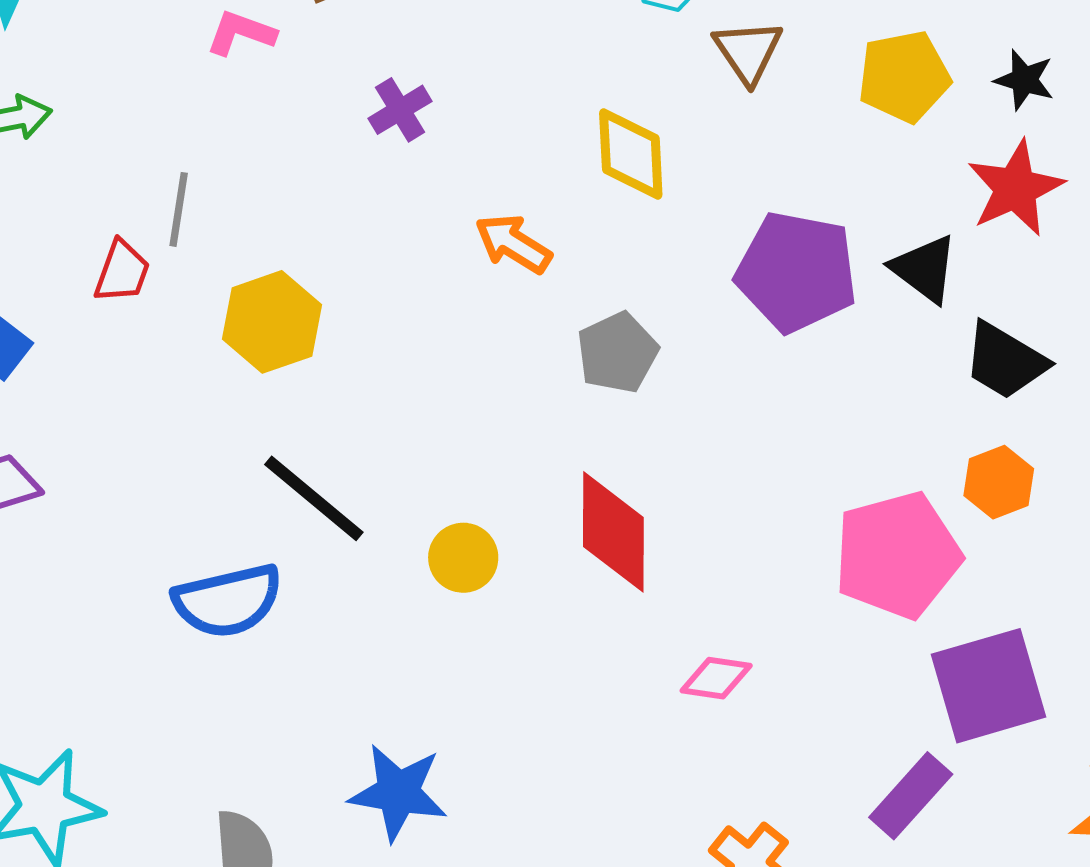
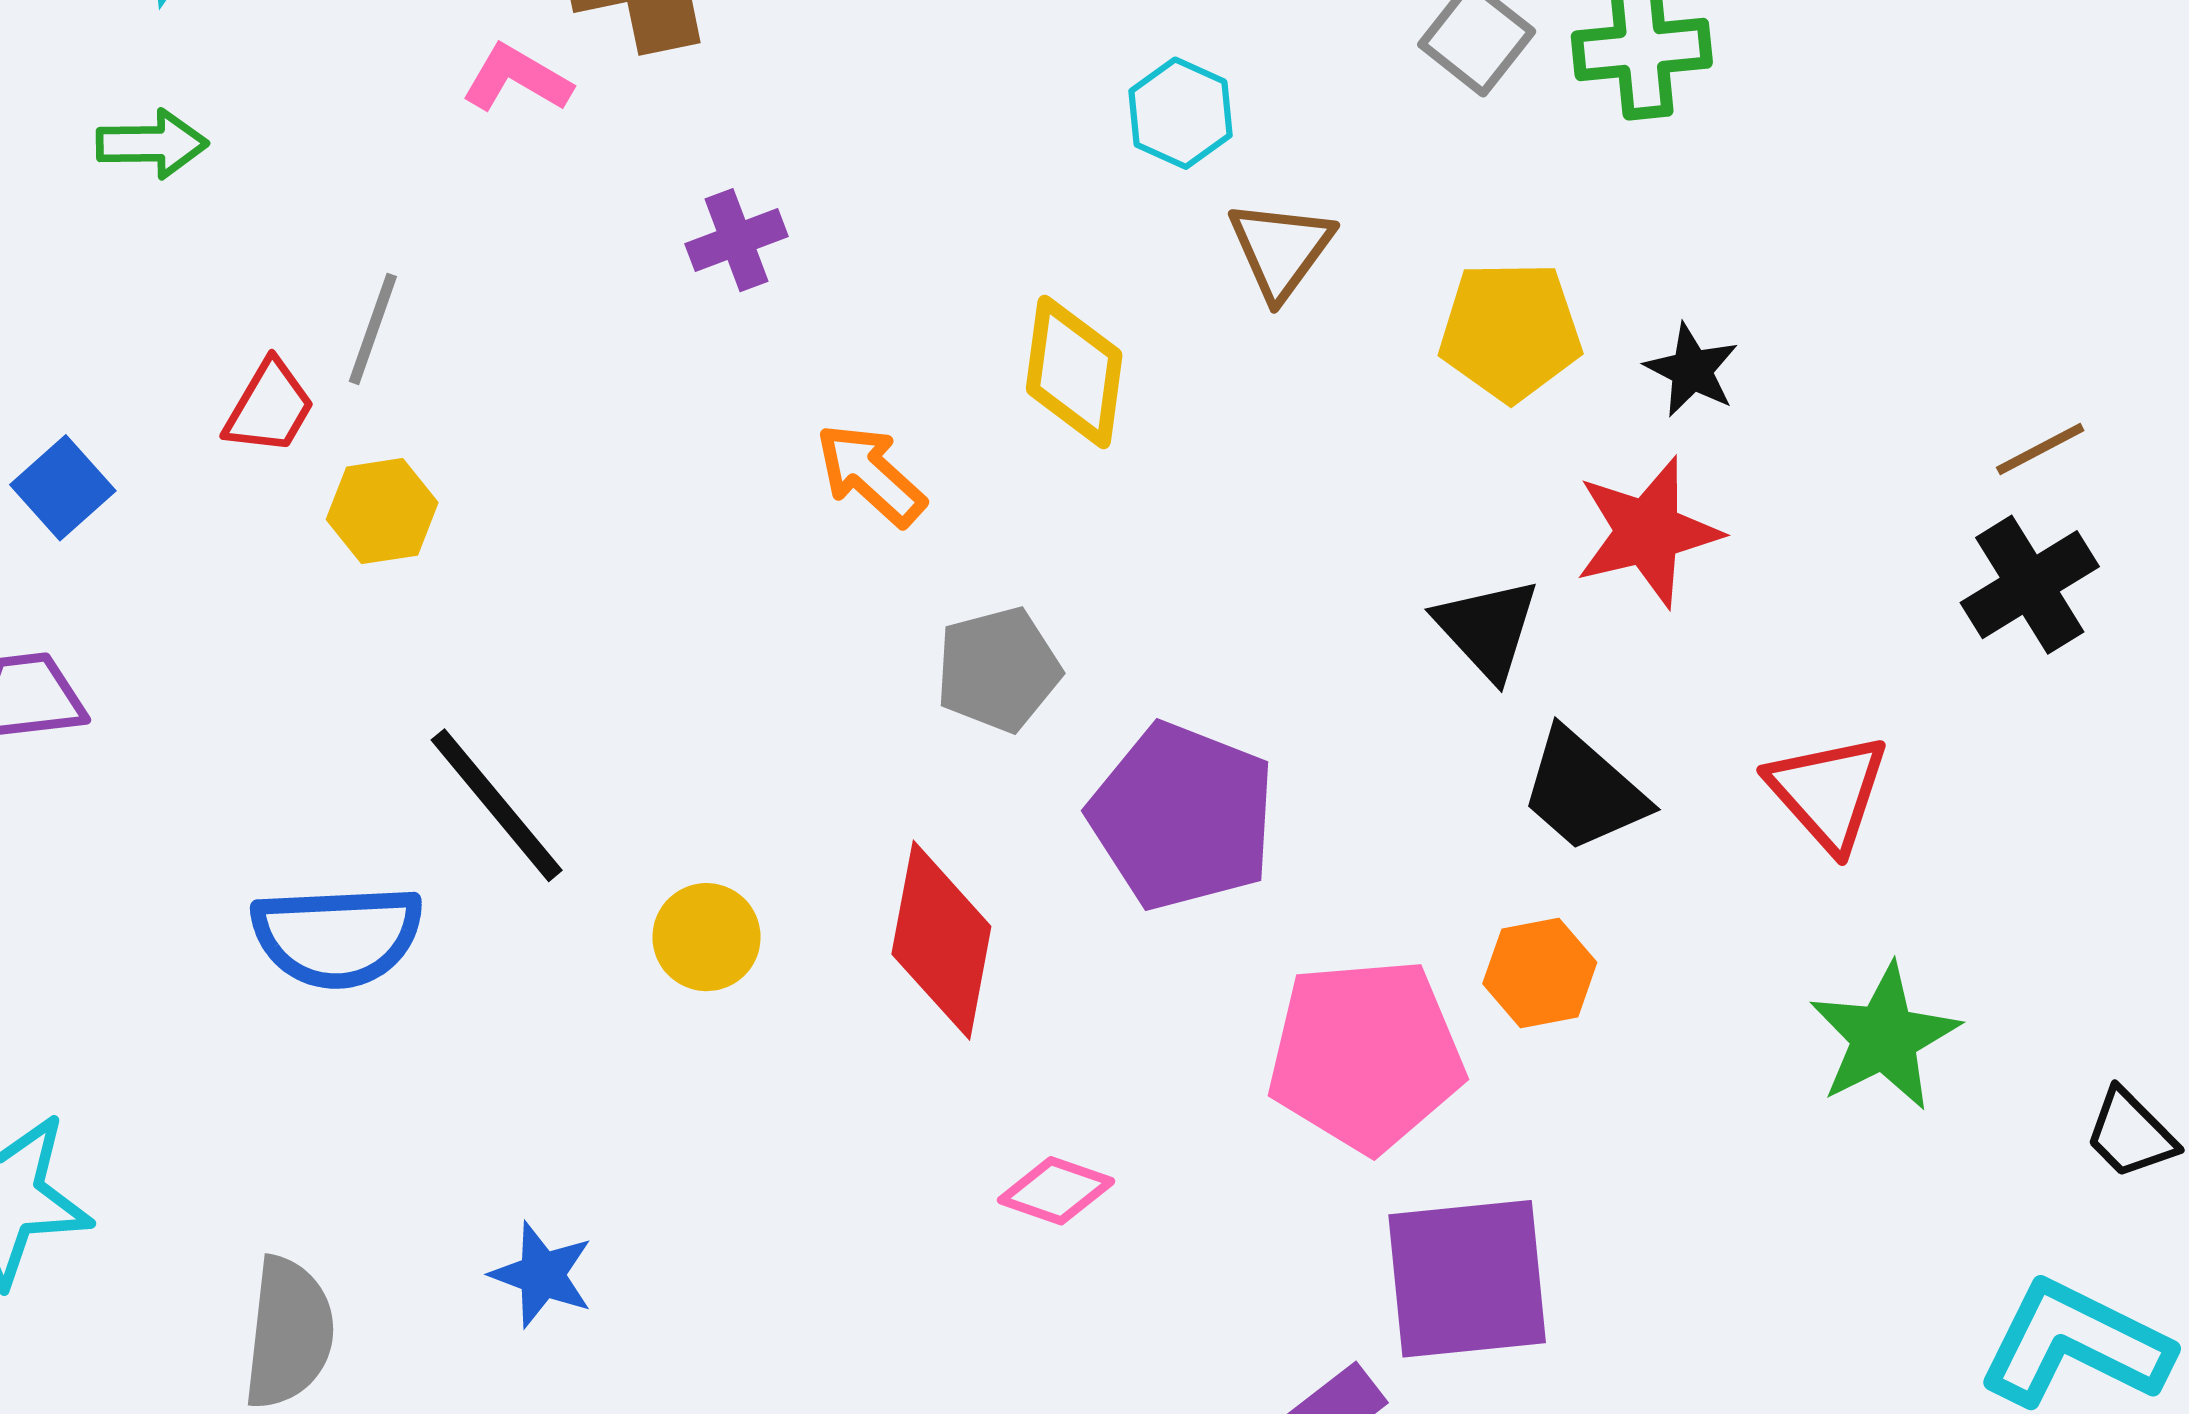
purple pentagon: (796, 272) -> (1182, 816), moved
yellow hexagon: (272, 322) -> (382, 511), moved, size x0.7
blue star: (398, 792) -> (542, 1275), size x0.7

